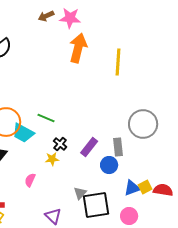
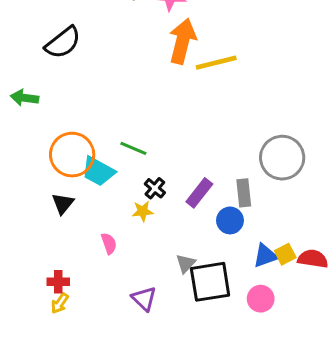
yellow line: (118, 62) -> (216, 63), moved, turned 72
pink semicircle: (30, 180) -> (109, 243), turned 136

